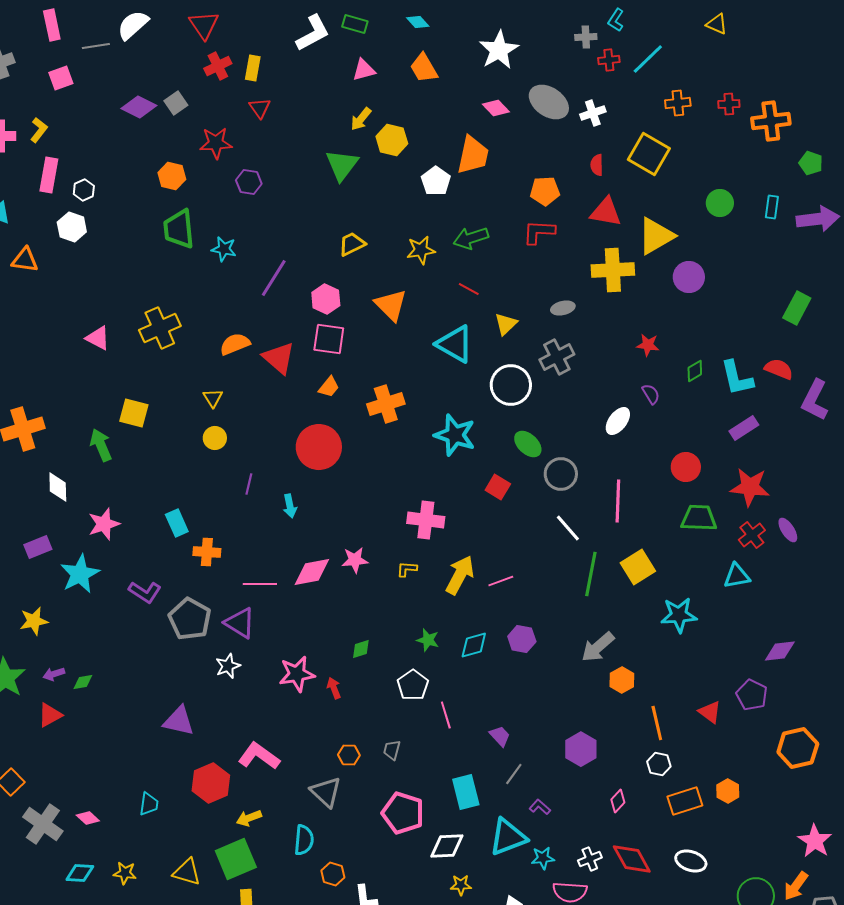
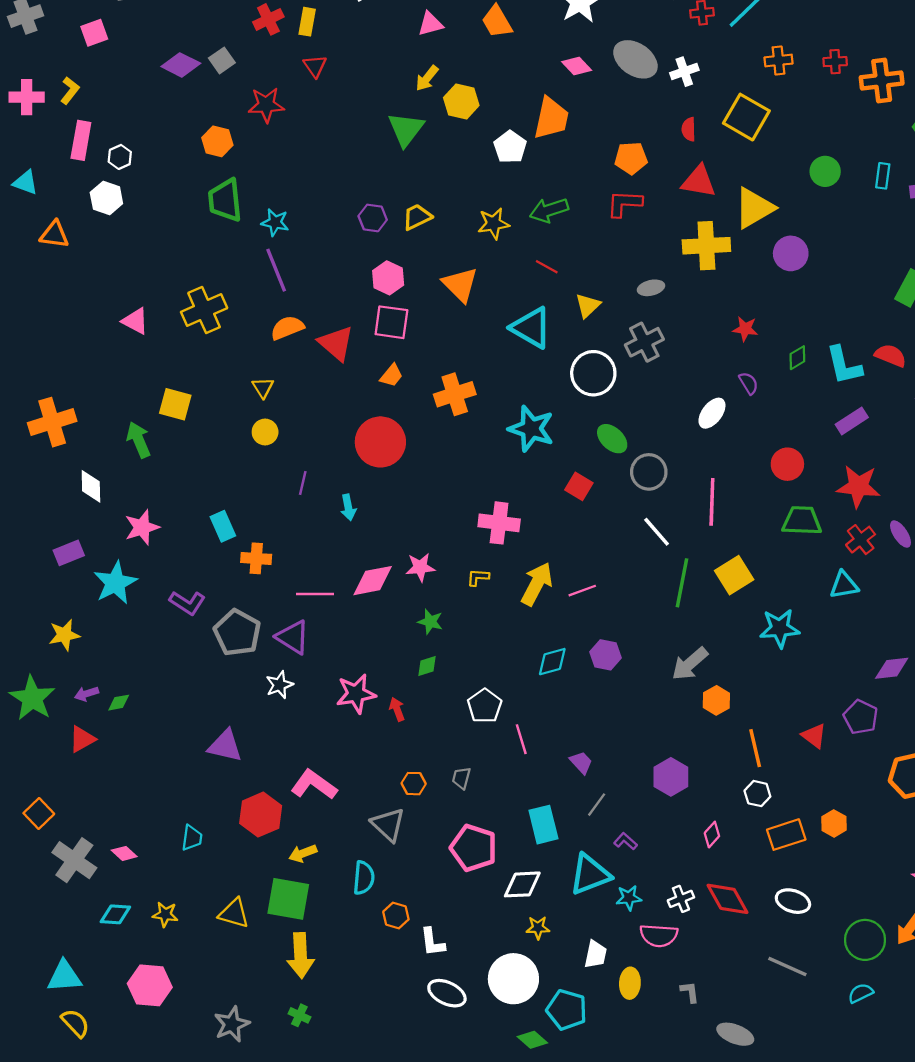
purple hexagon: (249, 182) -> (373, 218), moved
purple line: (274, 278) -> (276, 270), moved, turned -54
green star: (428, 640) -> (430, 622), moved
green square: (236, 859) -> (288, 899), turned 33

